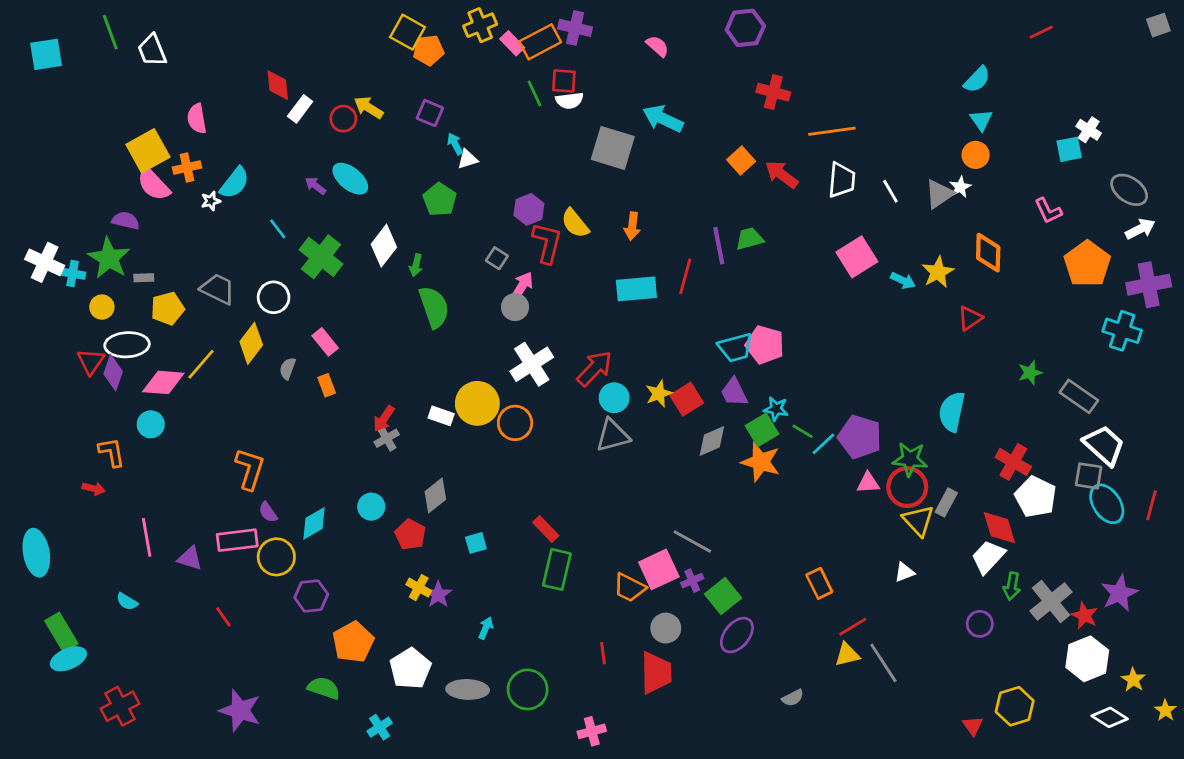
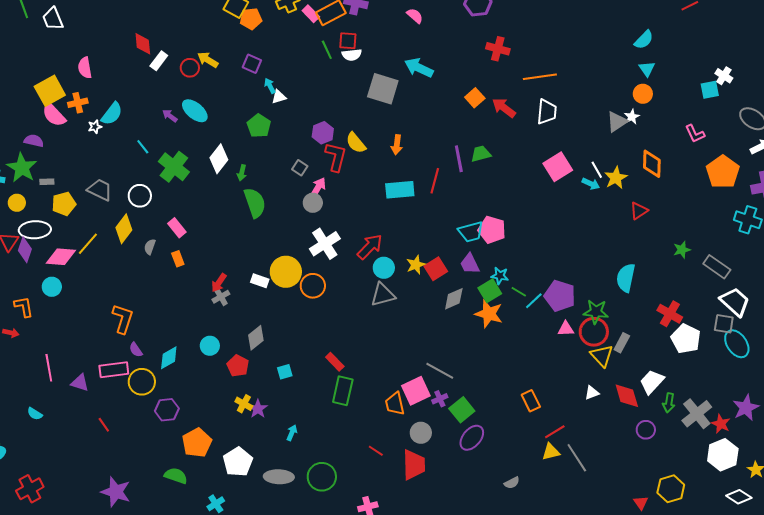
white line: (890, 191) -> (597, 170), moved
red diamond: (999, 528) -> (627, 396), moved
orange trapezoid: (629, 588) -> (395, 404), turned 50
red line: (603, 653) -> (376, 451), turned -49

